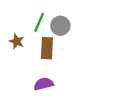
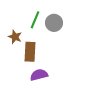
brown rectangle: (47, 48) -> (30, 52), moved

